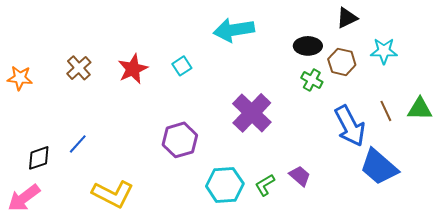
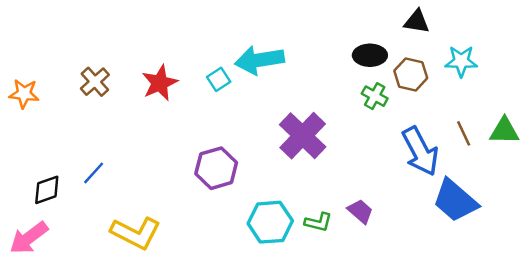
black triangle: (347, 18) -> (417, 22), turned 35
cyan arrow: (234, 30) -> (259, 60), moved
green L-shape: (265, 185) -> (318, 222), turned -135

